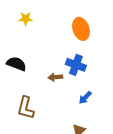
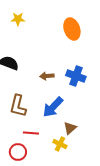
blue cross: (76, 65) -> (76, 76), moved
blue arrow: (85, 98) -> (53, 107), moved, size x1.6

